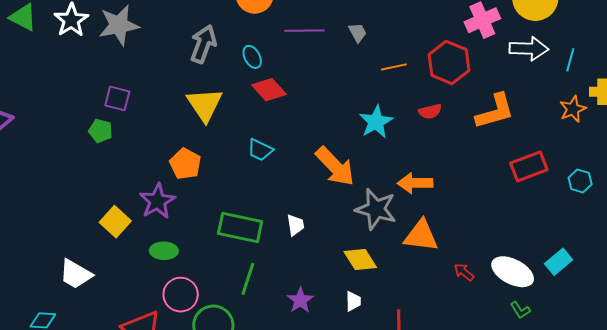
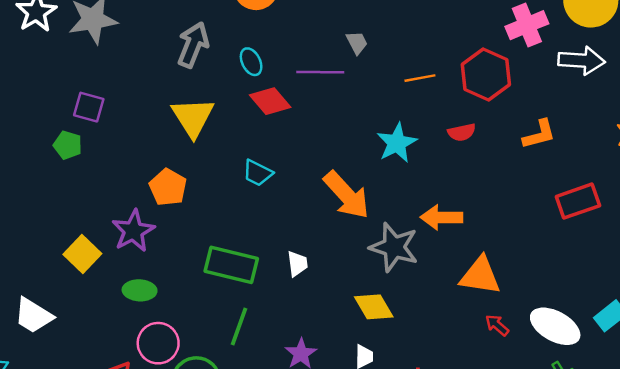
purple line: (304, 31) -> (320, 72), moved
gray trapezoid: (358, 33) -> (357, 43), moved
orange L-shape: (495, 111) -> (539, 134), size x0.7
orange triangle: (421, 236) -> (480, 276), moved

